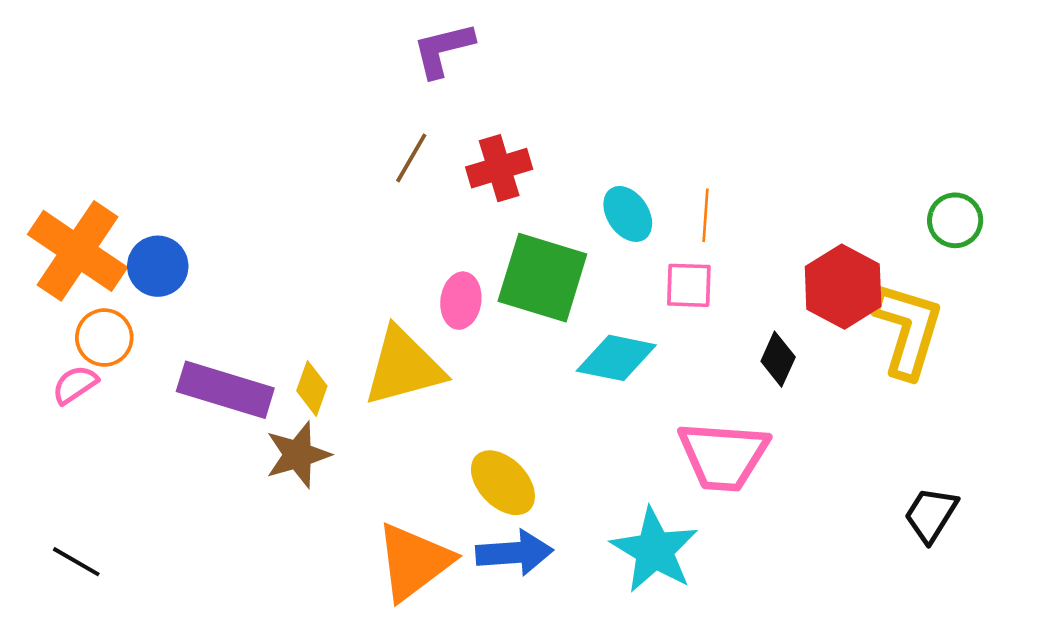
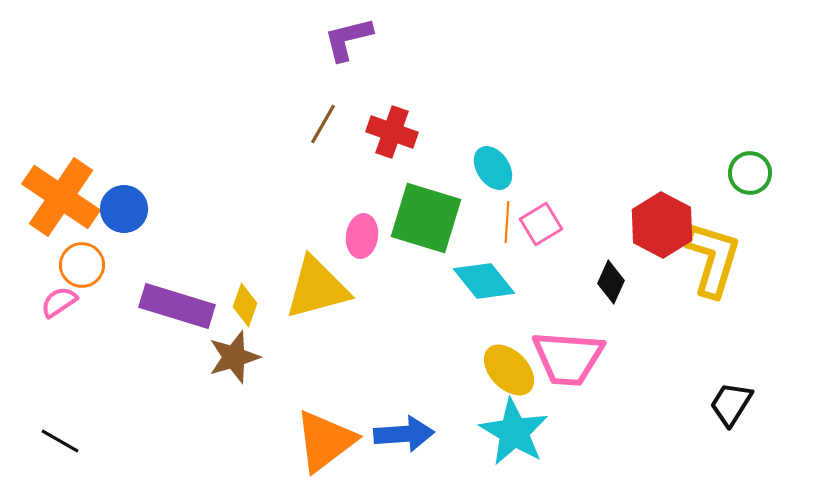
red cross: (499, 168) -> (392, 132), turned 36
orange line: (705, 215) -> (507, 222), moved
pink square: (689, 285) -> (541, 224), turned -33
cyan diamond: (616, 358) -> (484, 281), turned 40
yellow ellipse: (503, 483) -> (509, 370), moved

